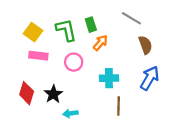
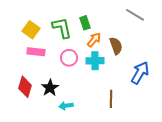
gray line: (131, 18) -> (135, 15), moved
brown semicircle: (145, 45) -> (116, 46), moved
cyan cross: (109, 78) -> (95, 61), moved

